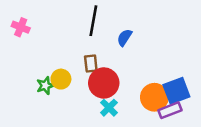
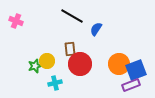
black line: (93, 21) -> (72, 16), turned -70
orange circle: (154, 97) -> (119, 64), moved
cyan cross: (109, 108) -> (55, 83), moved, turned 32

